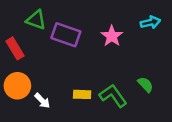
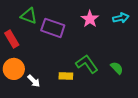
pink star: (112, 36) -> (90, 19), moved
green L-shape: (113, 96) -> (87, 64), moved

